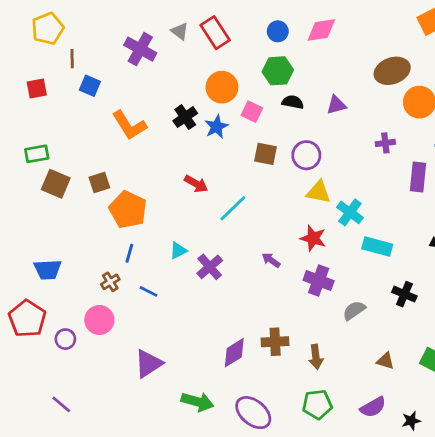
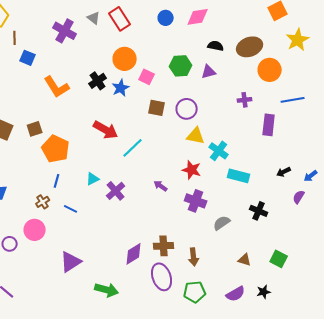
green hexagon: (278, 71) -> (181, 66), moved
black semicircle: (293, 102) -> (216, 46), moved
red arrow: (196, 184) -> (106, 130), size x1.4
purple ellipse: (253, 413) -> (162, 277), moved, turned 32
black star: (411, 421) -> (264, 292), moved

